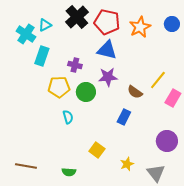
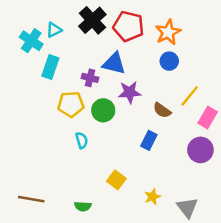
blue circle: (172, 24) -> (169, 61), moved
blue triangle: (107, 50) -> (114, 63), moved
purple circle: (167, 141) -> (200, 150), moved

